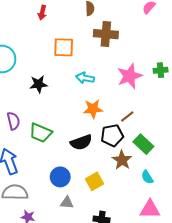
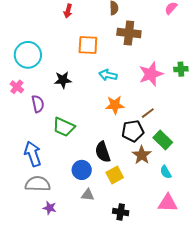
purple semicircle: (13, 121) -> (38, 104), moved
black semicircle: (81, 142) -> (103, 152), moved, turned 90

